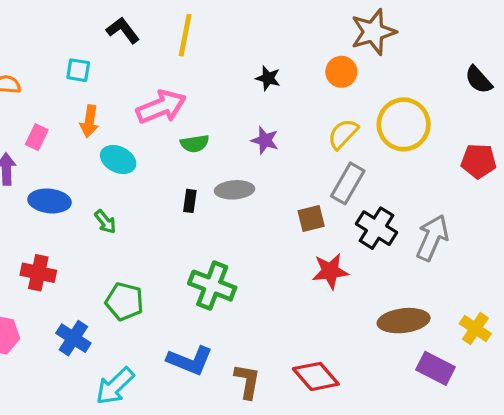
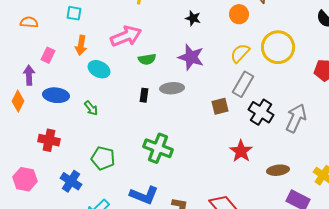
purple star: (265, 140) -> (191, 57), size x1.5
red star: (330, 271) -> (241, 151), moved, turned -30
brown ellipse: (404, 321) -> (278, 170), size x0.7

